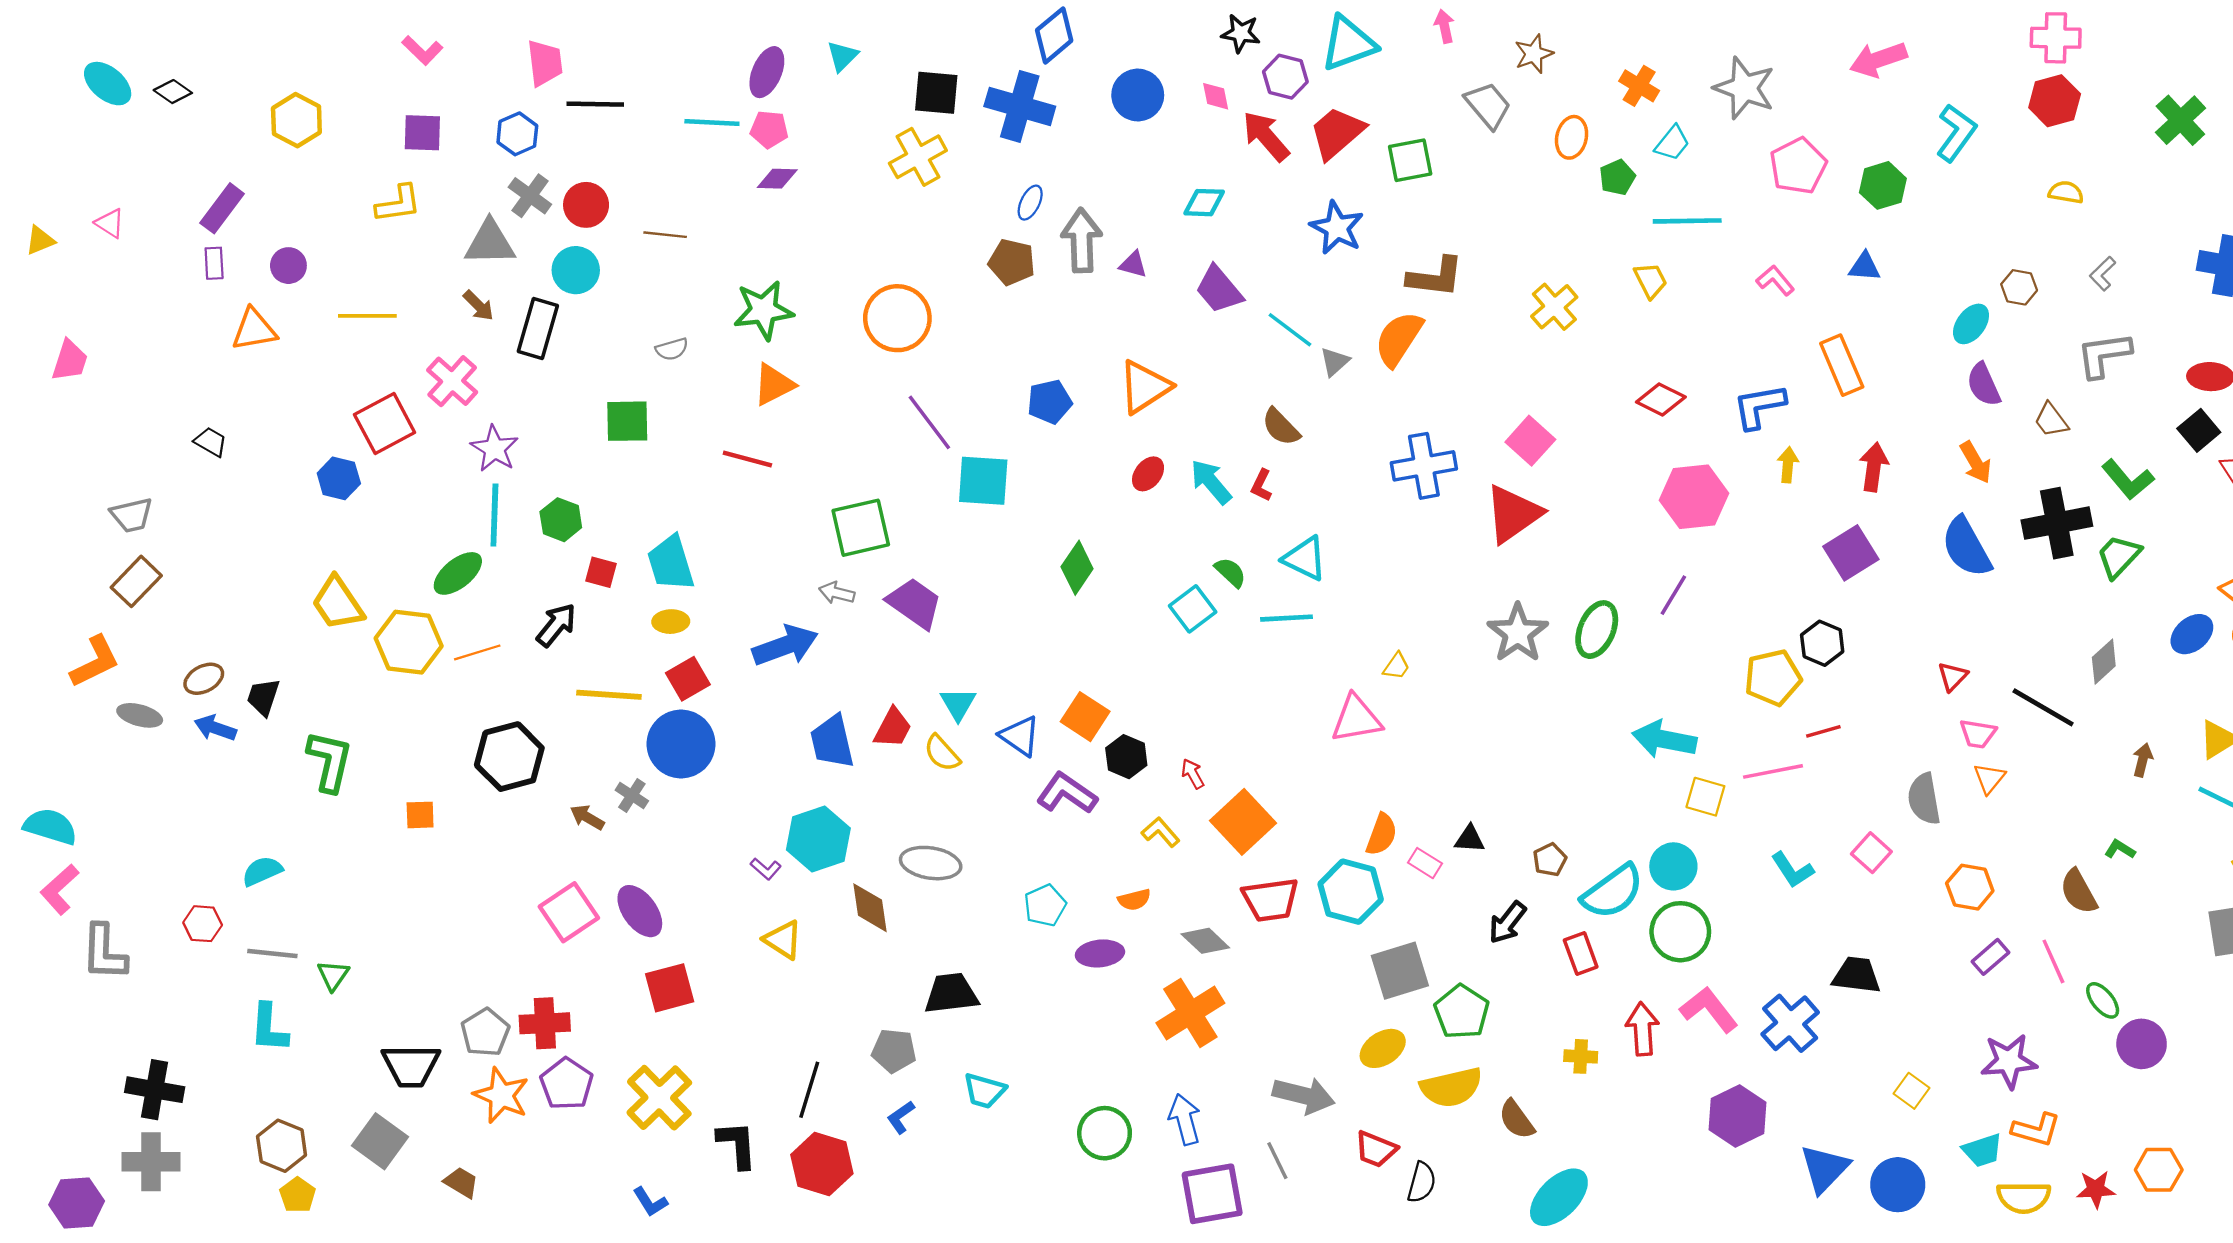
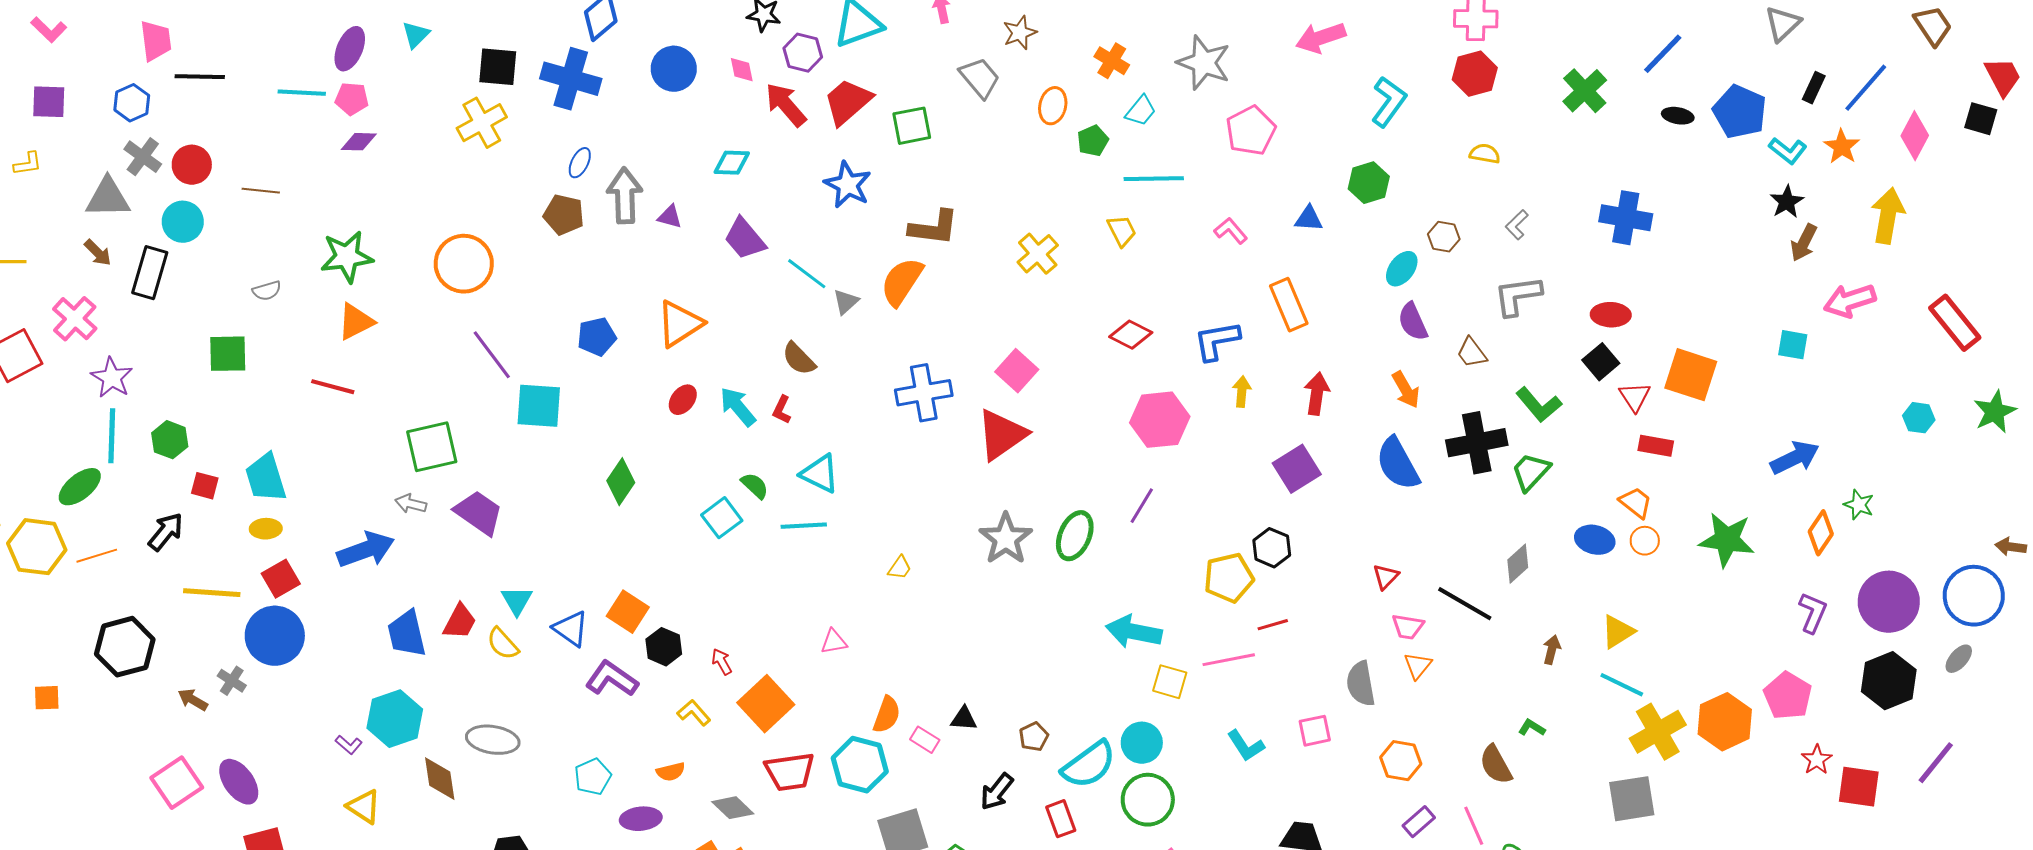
green hexagon: (1883, 185) -> (1369, 183), moved
yellow L-shape: (398, 204) -> (28, 164), size x0.7
blue ellipse: (2192, 634) -> (1595, 540), turned 54
pink triangle: (1356, 719) -> (834, 642), moved, size x0.6
pink square: (1871, 853) -> (1315, 731), turned 36

